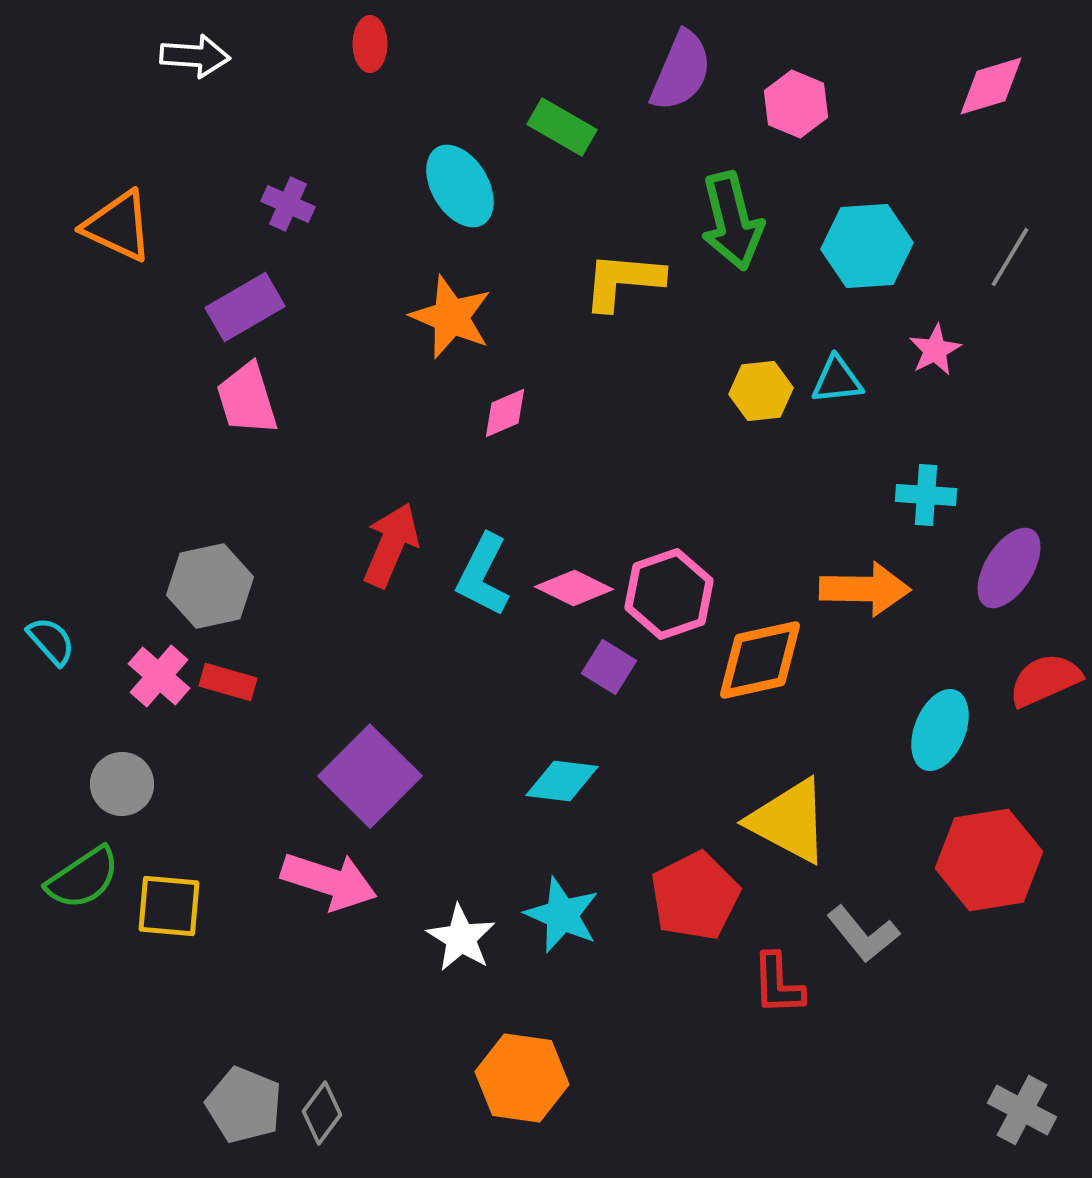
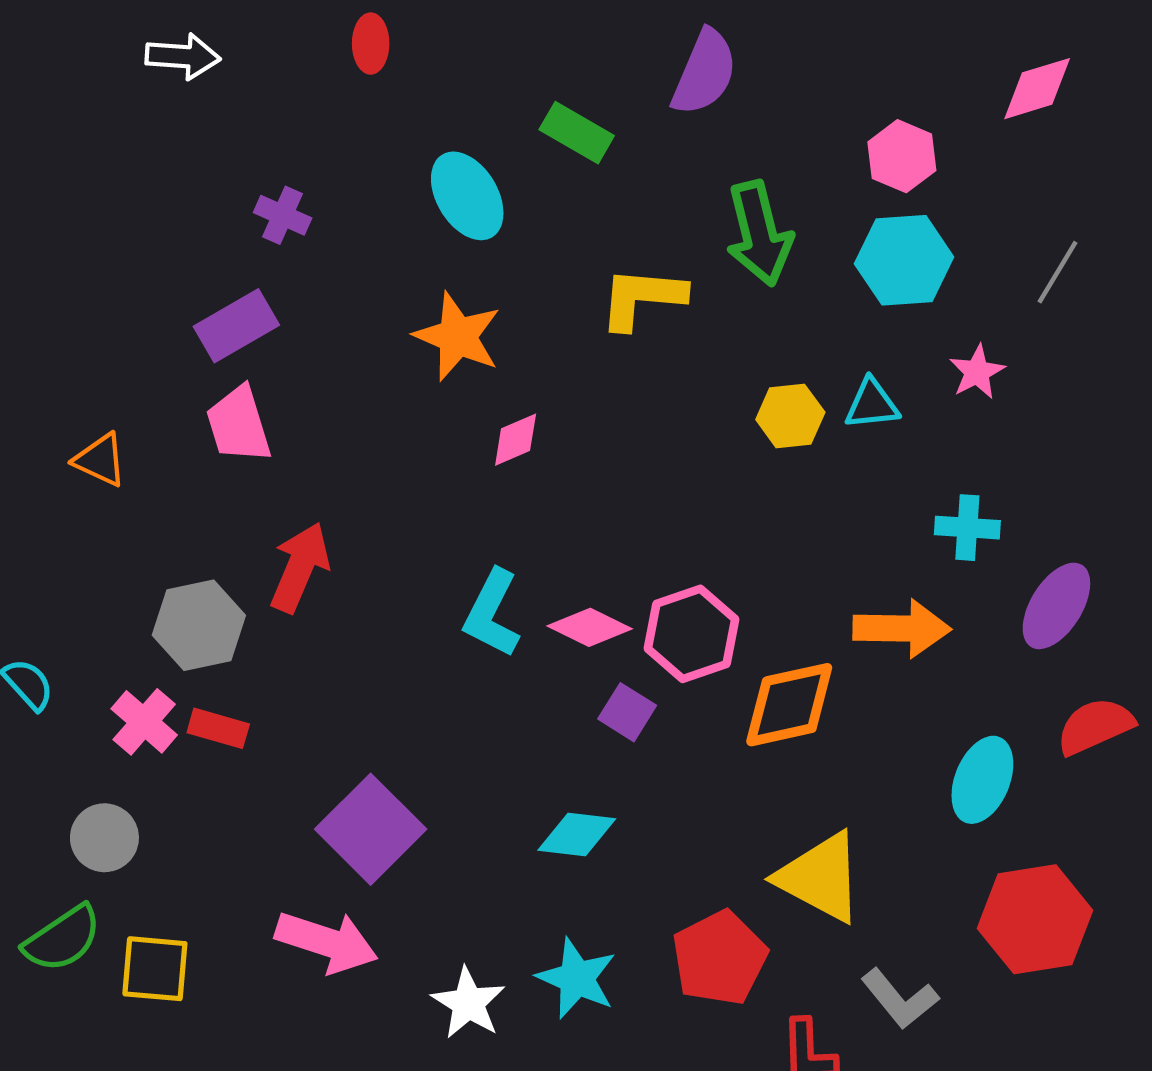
pink hexagon: (796, 104) -> (902, 156), moved
orange triangle: (118, 226) -> (100, 460), moved, size x0.7
red arrow: (391, 545) -> (300, 567), moved

